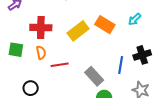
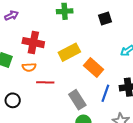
orange rectangle: (105, 25) -> (94, 67), moved
orange semicircle: (41, 53) -> (29, 67), turned 88

